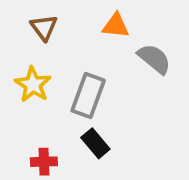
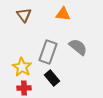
gray semicircle: (154, 59) -> (78, 47), moved
yellow star: (33, 84) -> (22, 67), moved

